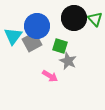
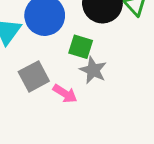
gray square: (32, 42) -> (34, 76), moved

